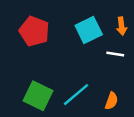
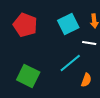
cyan line: (76, 95) -> (70, 63), moved

